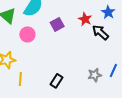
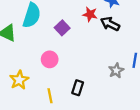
pink circle: (27, 34) -> (50, 59), moved
yellow line: (20, 79) -> (50, 96), moved

